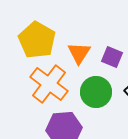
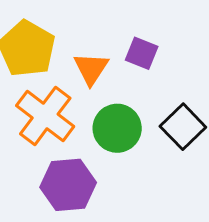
purple square: (112, 57) -> (142, 53), moved

